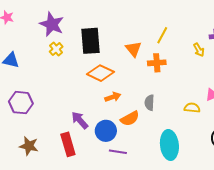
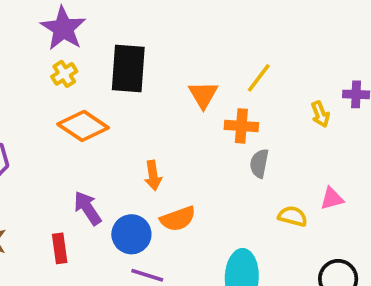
orange diamond: (100, 73) -> (83, 126), moved
orange arrow: (113, 97) -> (153, 175), turned 91
gray semicircle: (149, 103) -> (259, 163), moved
red rectangle: (68, 144) -> (60, 248), size x0.7

